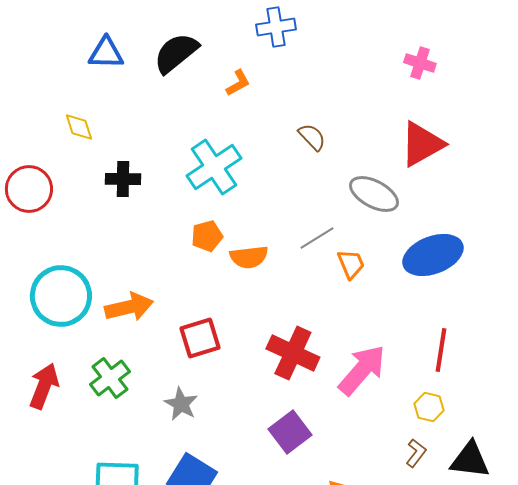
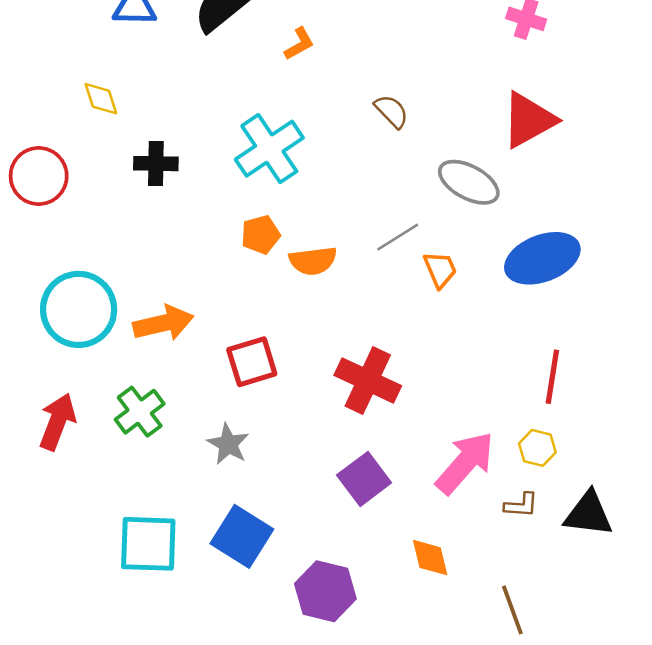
pink arrow: (362, 370) -> (465, 463), moved
brown L-shape: (416, 453) -> (521, 505), turned 56

